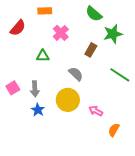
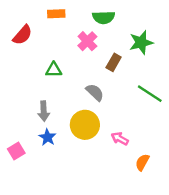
green semicircle: (94, 14) -> (104, 17), moved, turned -42
pink cross: (61, 33) -> (87, 41), moved
pink square: (13, 88) -> (16, 151), moved

